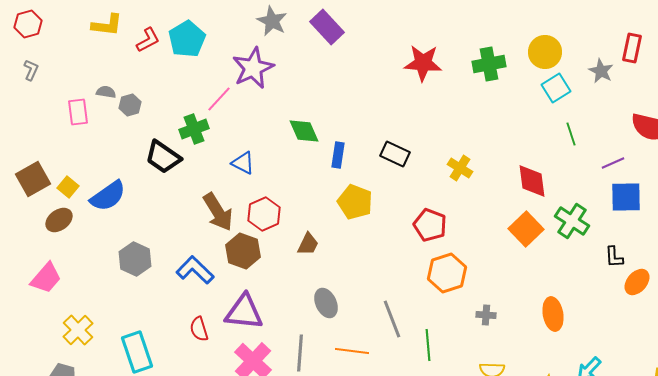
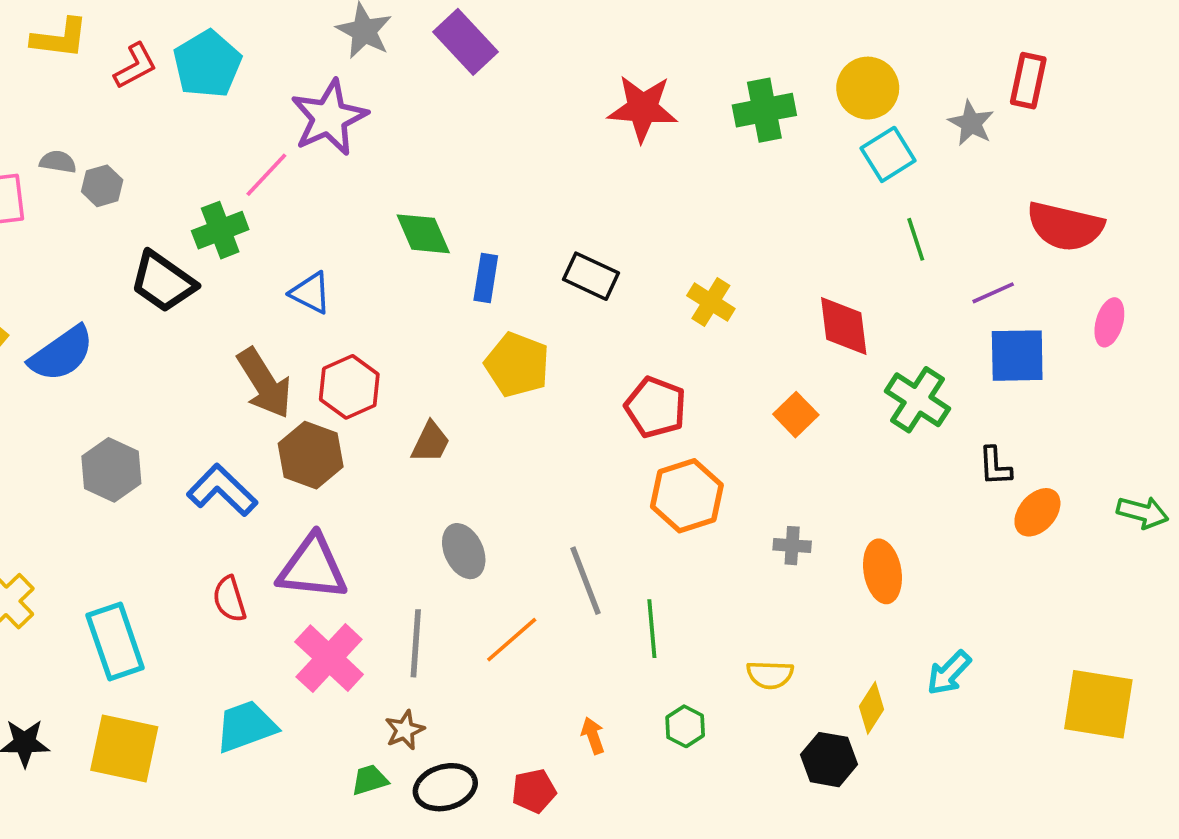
orange square: (526, 229) -> (796, 415), moved, size x0.7
gray cross: (486, 315) -> (792, 546), moved
orange line: (352, 351) -> (512, 640), turned -48

